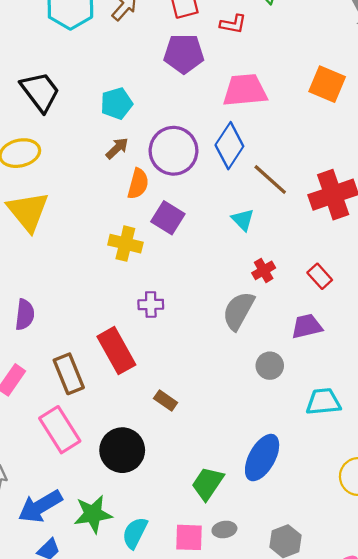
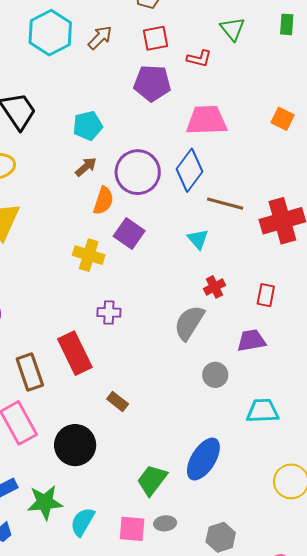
orange square: (327, 84) -> (283, 119), size x0.7
brown line: (270, 180) -> (225, 204), turned -30
red rectangle: (320, 276) -> (266, 295), turned 50

